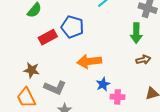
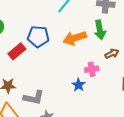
orange arrow: (89, 61) -> (75, 38), moved
pink cross: (118, 97) -> (92, 69), moved

